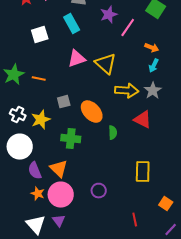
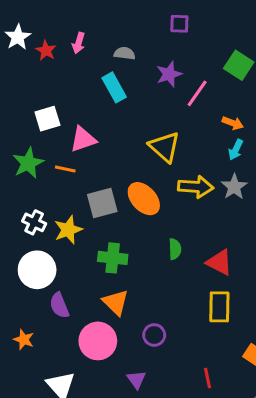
white square: (40, 35) -> (47, 119), moved
pink triangle: (77, 59) -> (83, 139), moved
gray square: (64, 102) -> (102, 203), size x1.5
orange ellipse: (92, 112) -> (144, 199), moved
red triangle: (143, 120) -> (219, 262), moved
orange triangle: (59, 169) -> (116, 302), moved
orange star: (38, 194) -> (24, 339), moved
purple triangle: (59, 221) -> (136, 379), moved

